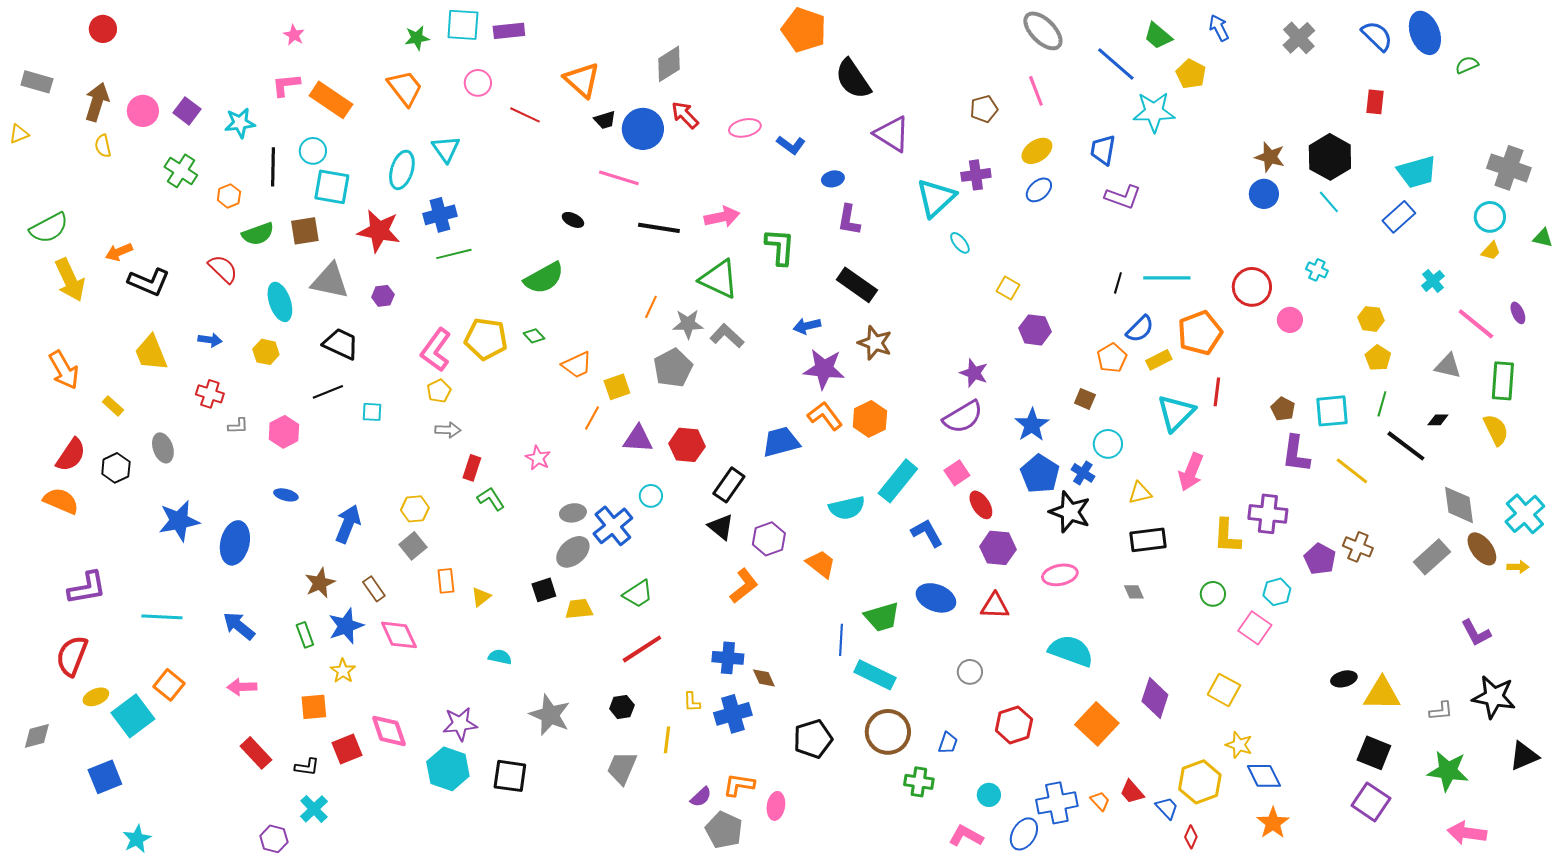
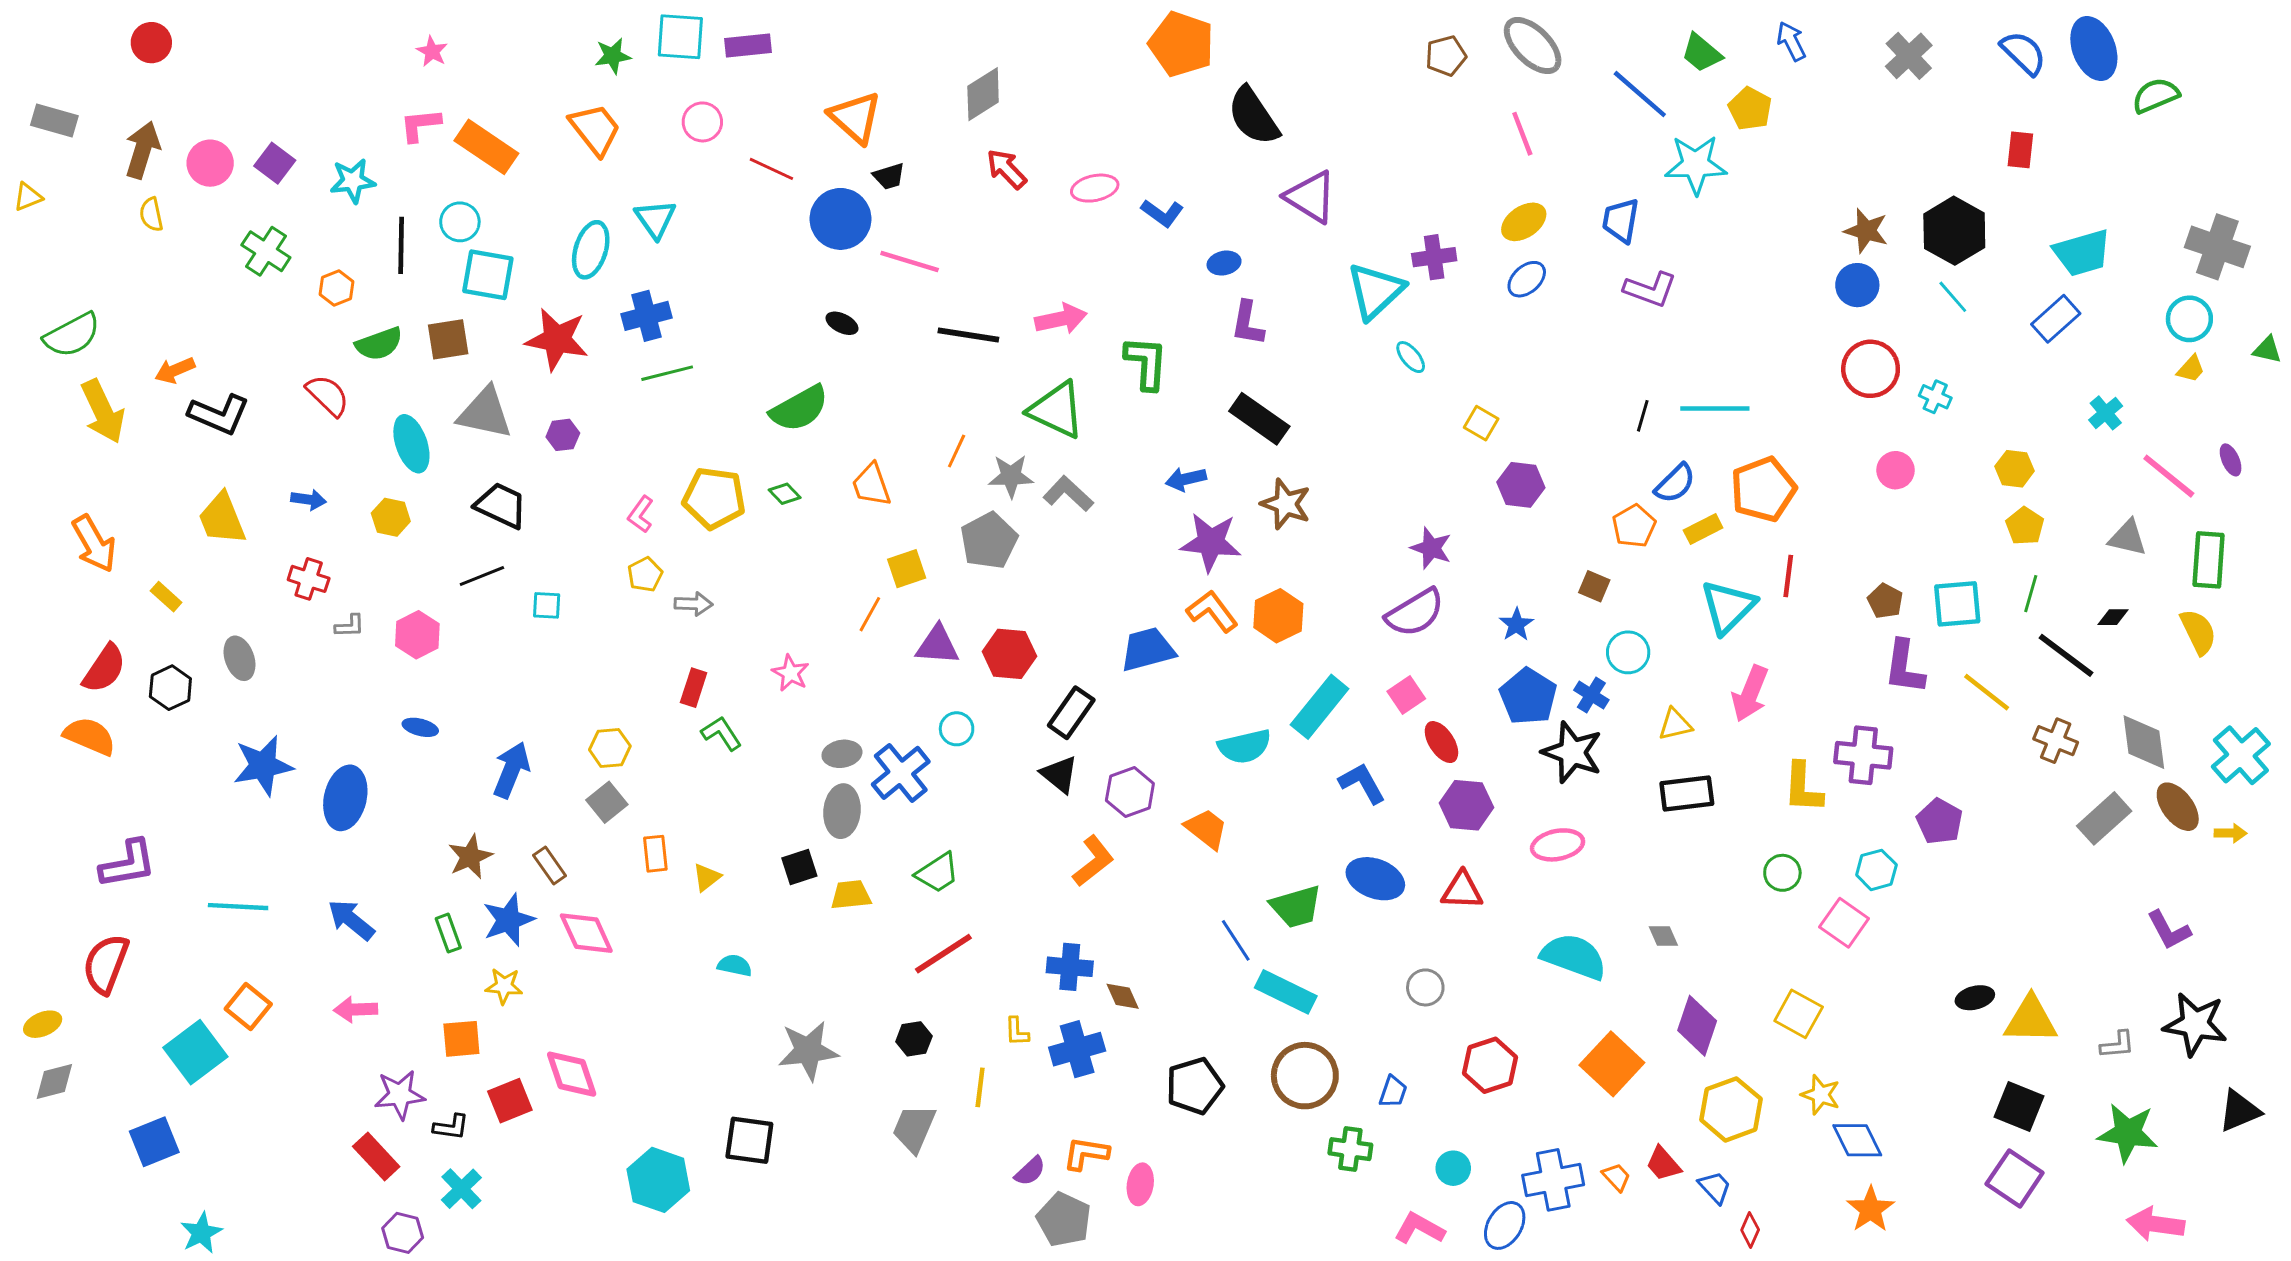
green semicircle: (1467, 65) -> (2156, 96), size x1.4
brown pentagon: (984, 109) -> (1446, 56), moved
blue circle: (643, 129) -> (840, 219), moved
red circle: (1252, 287) -> (1871, 369), moved
pink L-shape: (436, 350) -> (641, 514), size x0.6
orange trapezoid: (577, 365) -> (871, 485), moved, turned 96
blue star: (1032, 425) -> (1516, 624), size x0.7
gray arrow: (448, 430) -> (694, 604), moved
brown cross: (1358, 547) -> (2056, 741), moved
gray ellipse: (573, 552) -> (842, 811), turned -44
gray diamond: (1134, 592) -> (1663, 936), moved
blue line: (841, 640) -> (1236, 940), turned -36
yellow star: (343, 671) -> (504, 986), turned -30
yellow ellipse: (96, 697) -> (43, 1024), moved
gray star: (550, 715) -> (808, 1051), turned -30
purple star: (460, 724) -> (400, 1095), moved
red rectangle: (256, 753) -> (376, 1156), moved
cyan hexagon: (448, 769) -> (658, 1180), moved
yellow hexagon: (1200, 782) -> (1731, 1109), moved

